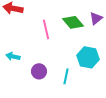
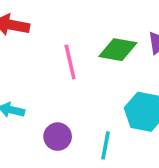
green diamond: (73, 22) -> (118, 50), turned -40

